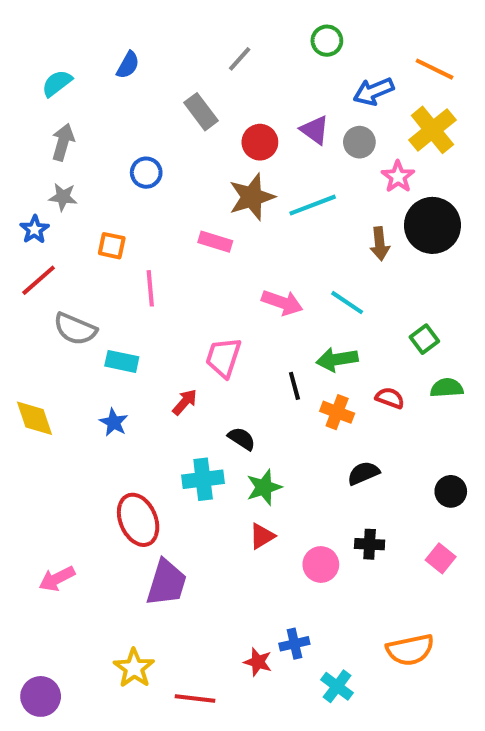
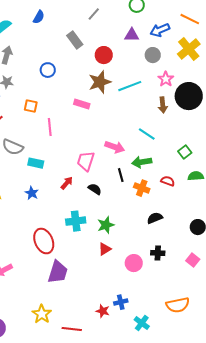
purple triangle: (315, 130) -> (132, 35), moved, turned -35
pink star: (398, 177) -> (166, 79), moved
pink arrow: (282, 303) -> (115, 147), moved
black semicircle: (242, 439) -> (95, 189), moved

